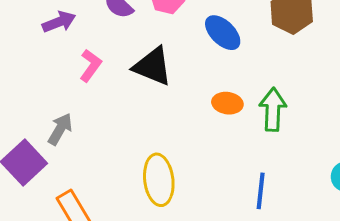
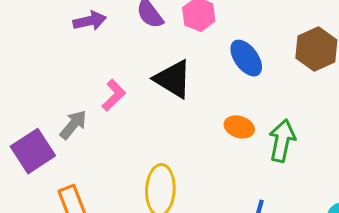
pink L-shape: (90, 65) -> (114, 95), moved

